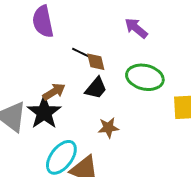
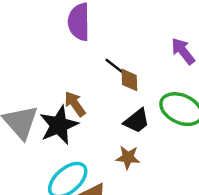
black trapezoid: (96, 88) -> (137, 121), moved
brown arrow: (54, 92) -> (75, 104), turned -105

